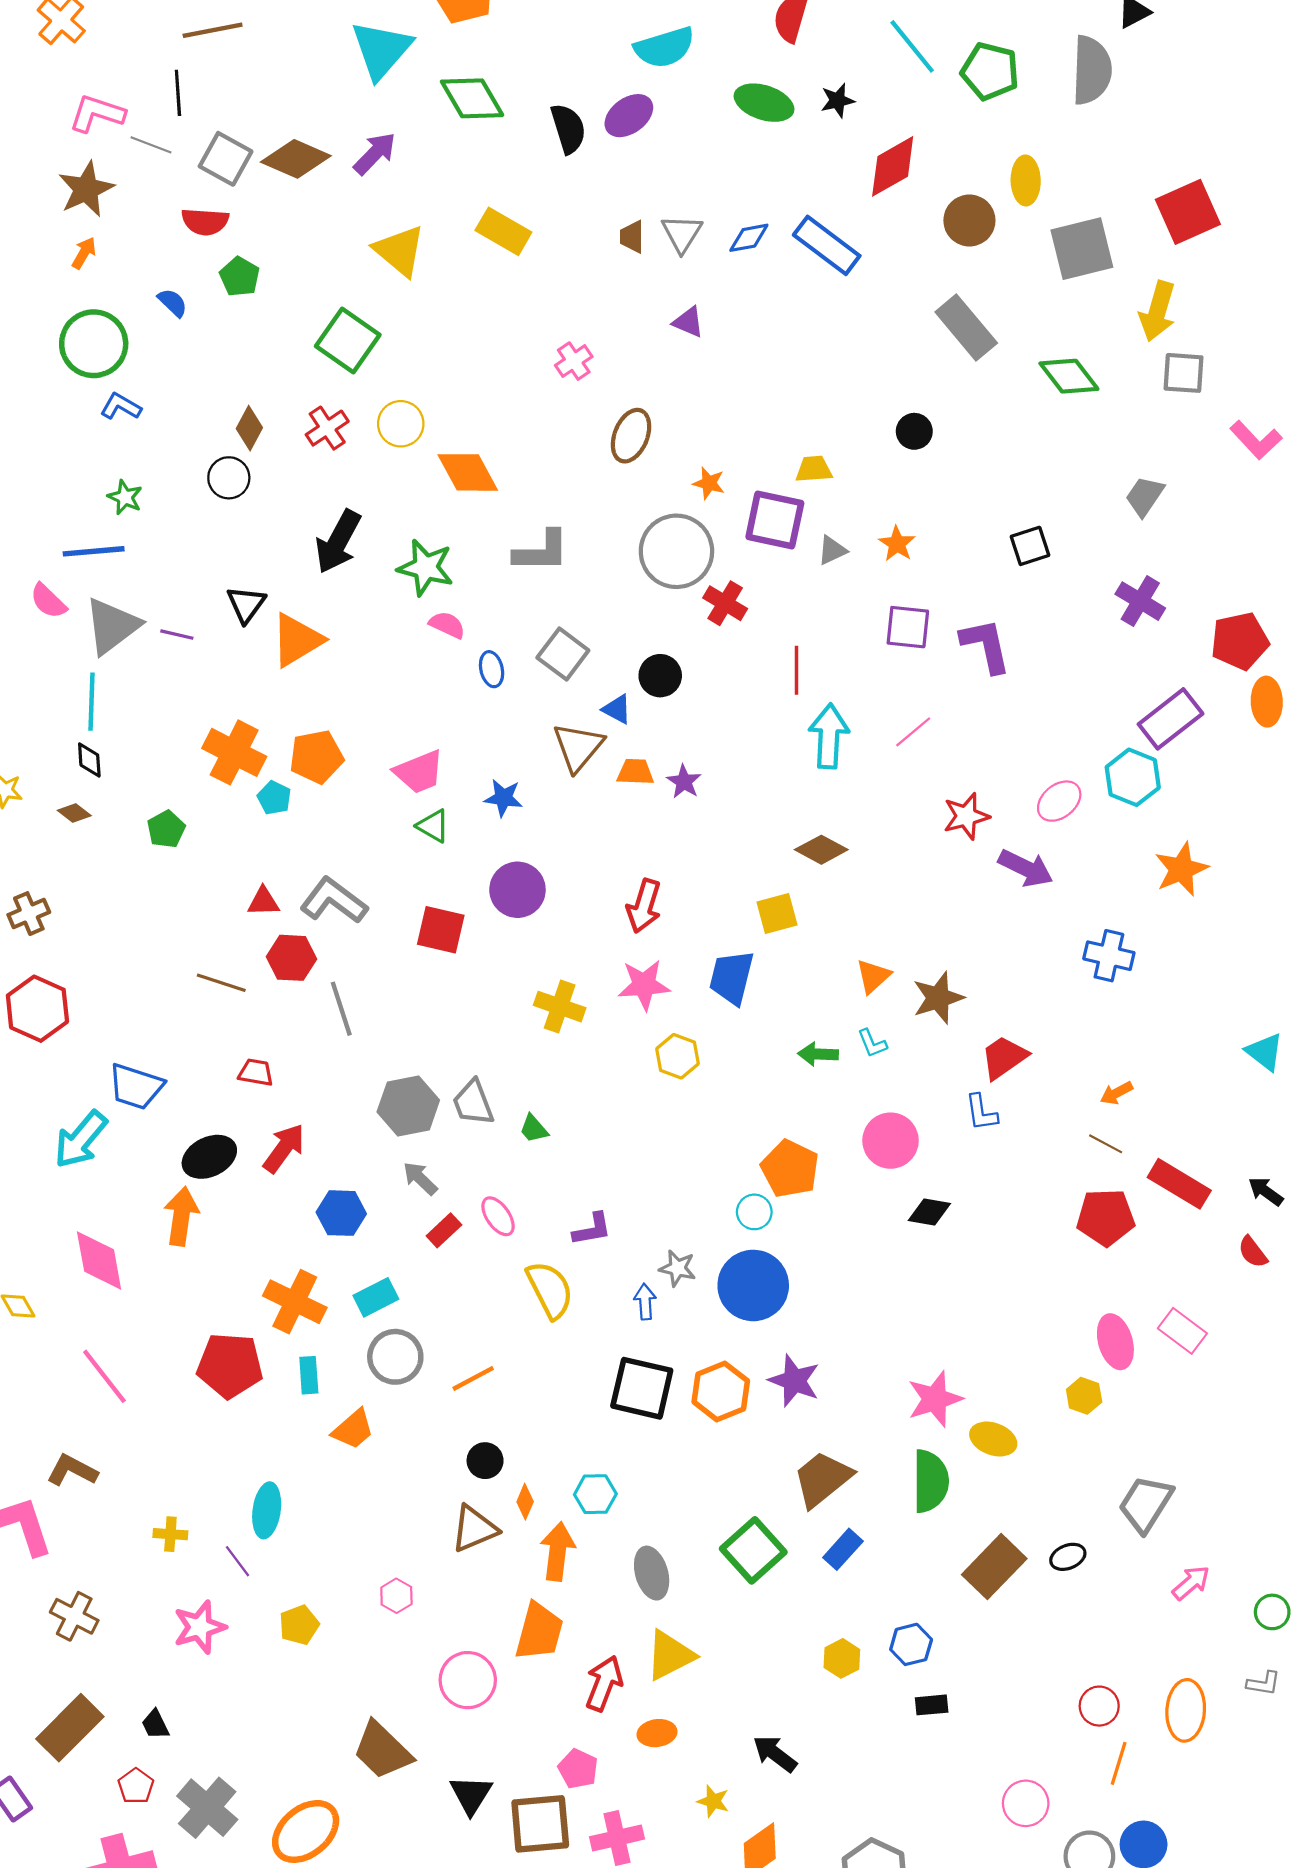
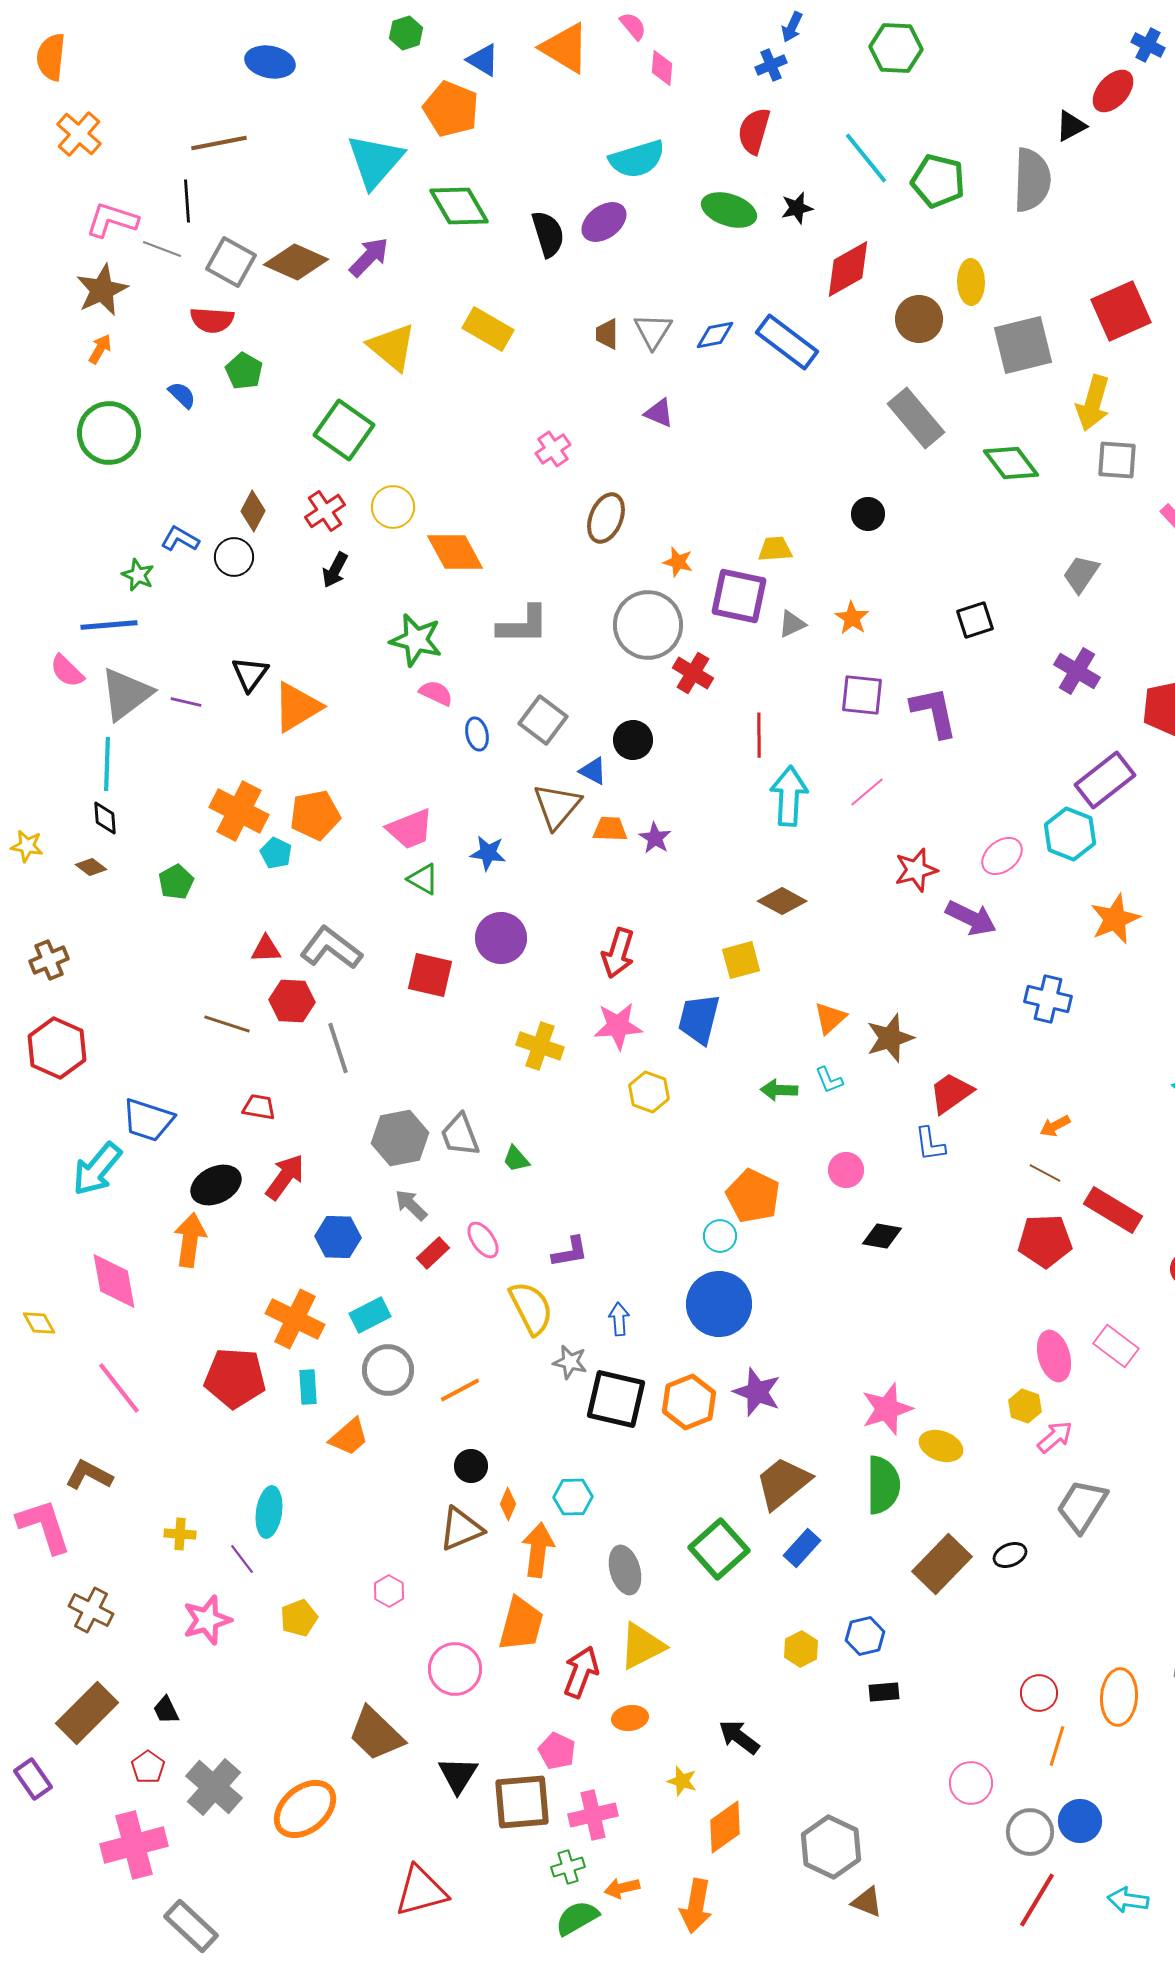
blue L-shape: (121, 406) -> (180, 539), moved
black arrow: (338, 542) -> (335, 570), moved, size x0.6
pink circle: (891, 1141) -> (846, 1170), size x0.7
gray star: (678, 1268) -> (570, 1362), moved
pink arrow: (1191, 1583) -> (1055, 1437), moved

